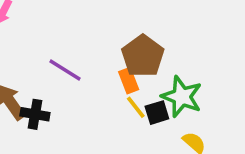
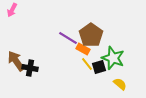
purple line: (65, 70) -> (68, 38), moved
orange rectangle: (129, 81) -> (83, 49), turned -40

